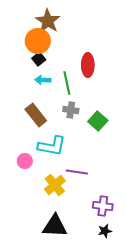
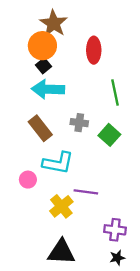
red ellipse: (88, 65) -> (94, 50), moved
cyan arrow: (43, 80) -> (48, 89), size x1.8
green line: (67, 83) -> (115, 93), moved

